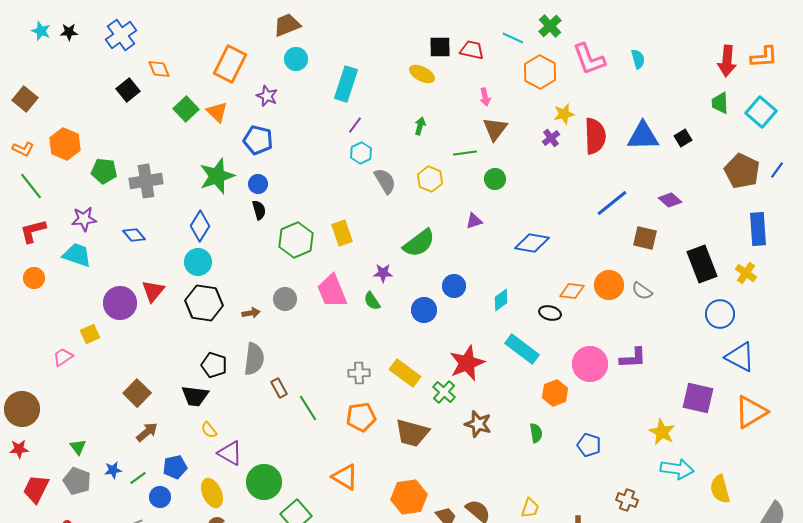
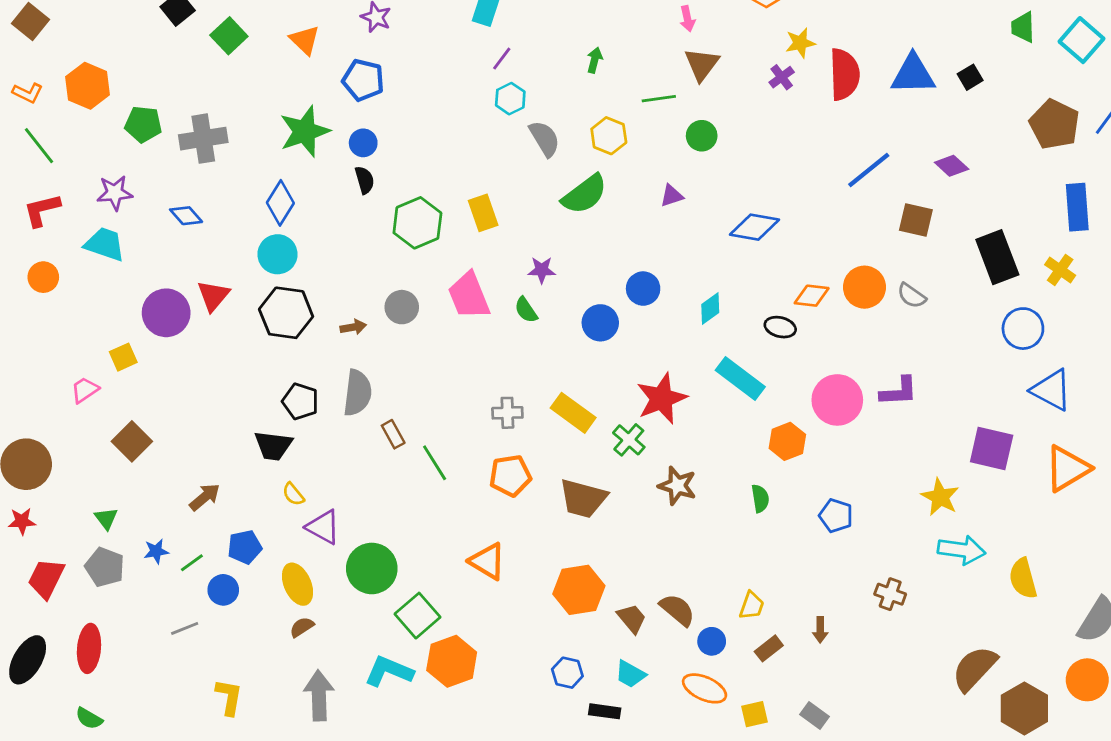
green square: (186, 109) -> (229, 36), moved
green semicircle: (419, 243) -> (585, 194), moved
brown square: (137, 393) -> (132, 441), moved

